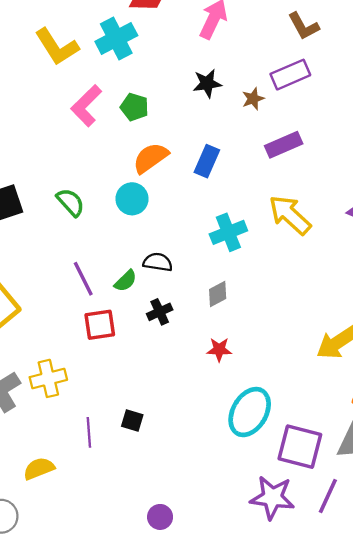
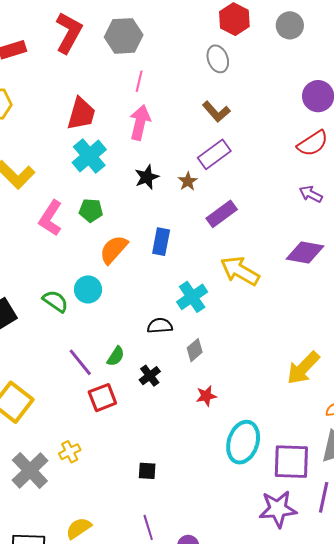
cyan cross: (116, 38) -> (89, 156), moved
cyan circle: (132, 199) -> (88, 289), moved
black semicircle: (158, 262) -> (160, 326), moved
yellow cross: (48, 378) -> (70, 452), size x0.7
purple line: (89, 432) -> (148, 527), moved

